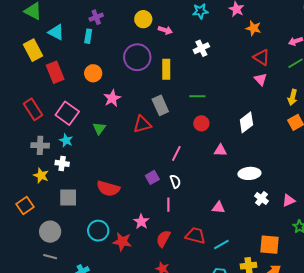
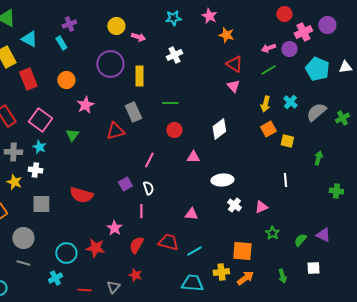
cyan rectangle: (88, 36) -> (61, 43), turned -40
cyan circle: (98, 231) -> (66, 253), moved

